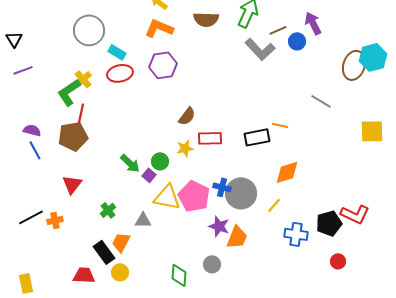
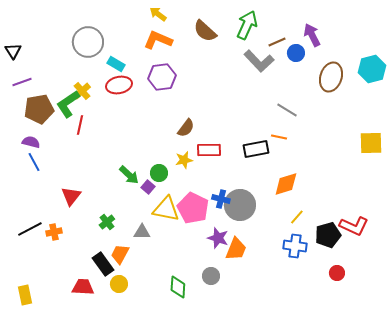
brown semicircle: (206, 19) -> (205, 31), turned 40
brown ellipse: (354, 65) -> (331, 77), moved
gray line: (321, 101) -> (287, 110), moved
brown pentagon: (73, 136) -> (39, 109), moved
yellow line: (274, 205) -> (297, 217), moved

